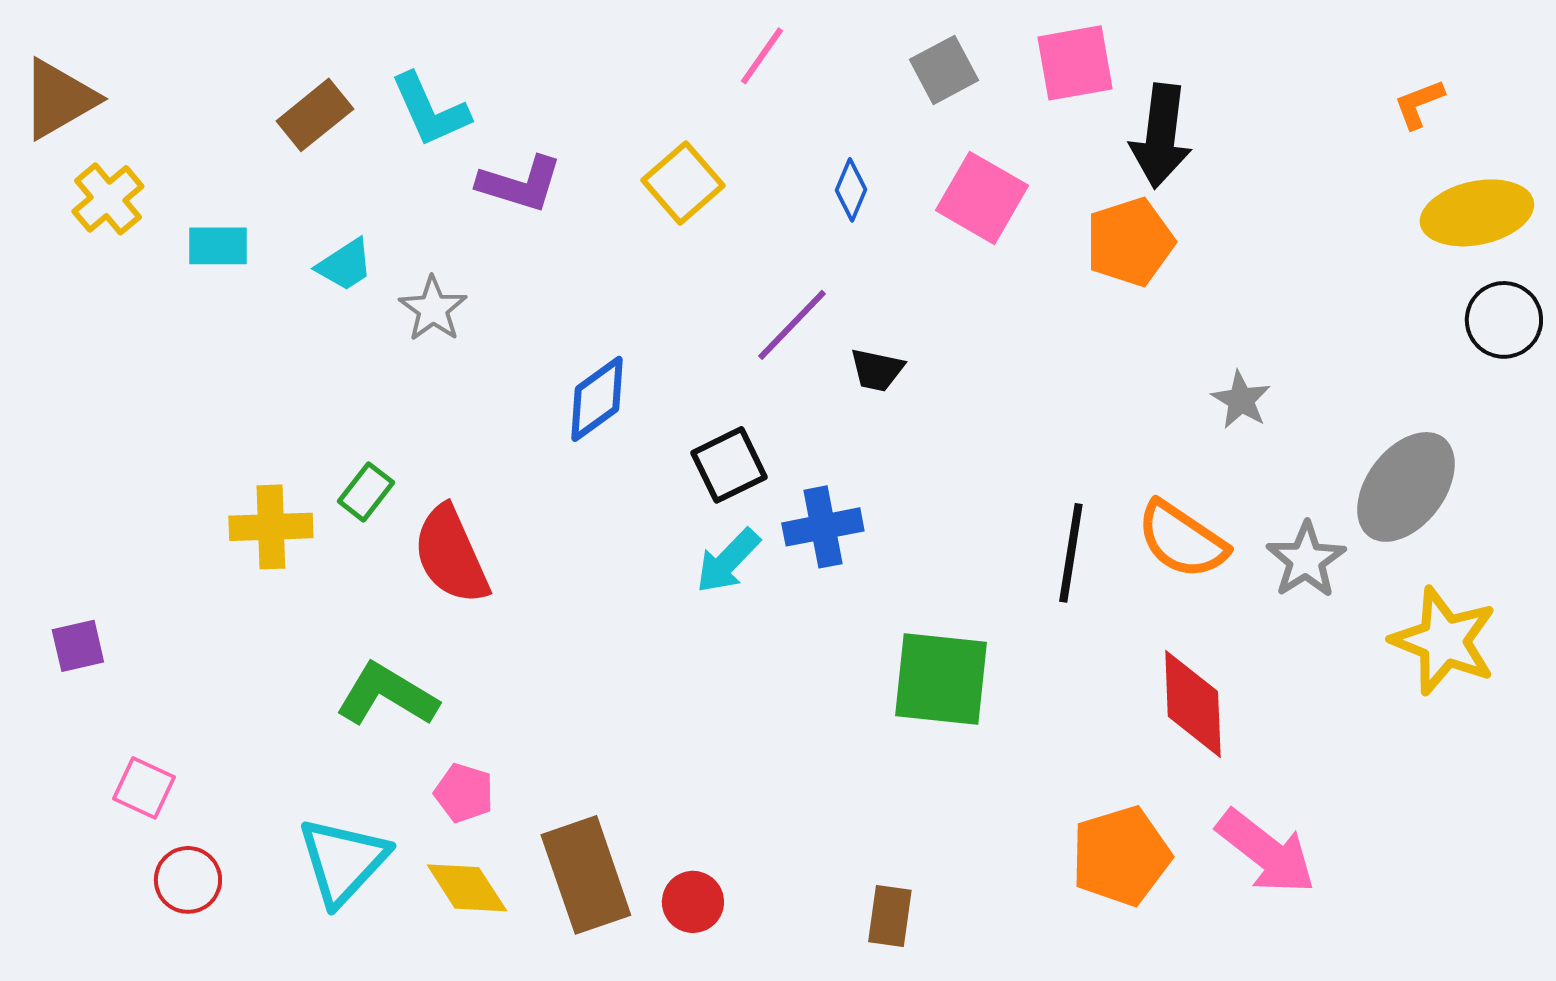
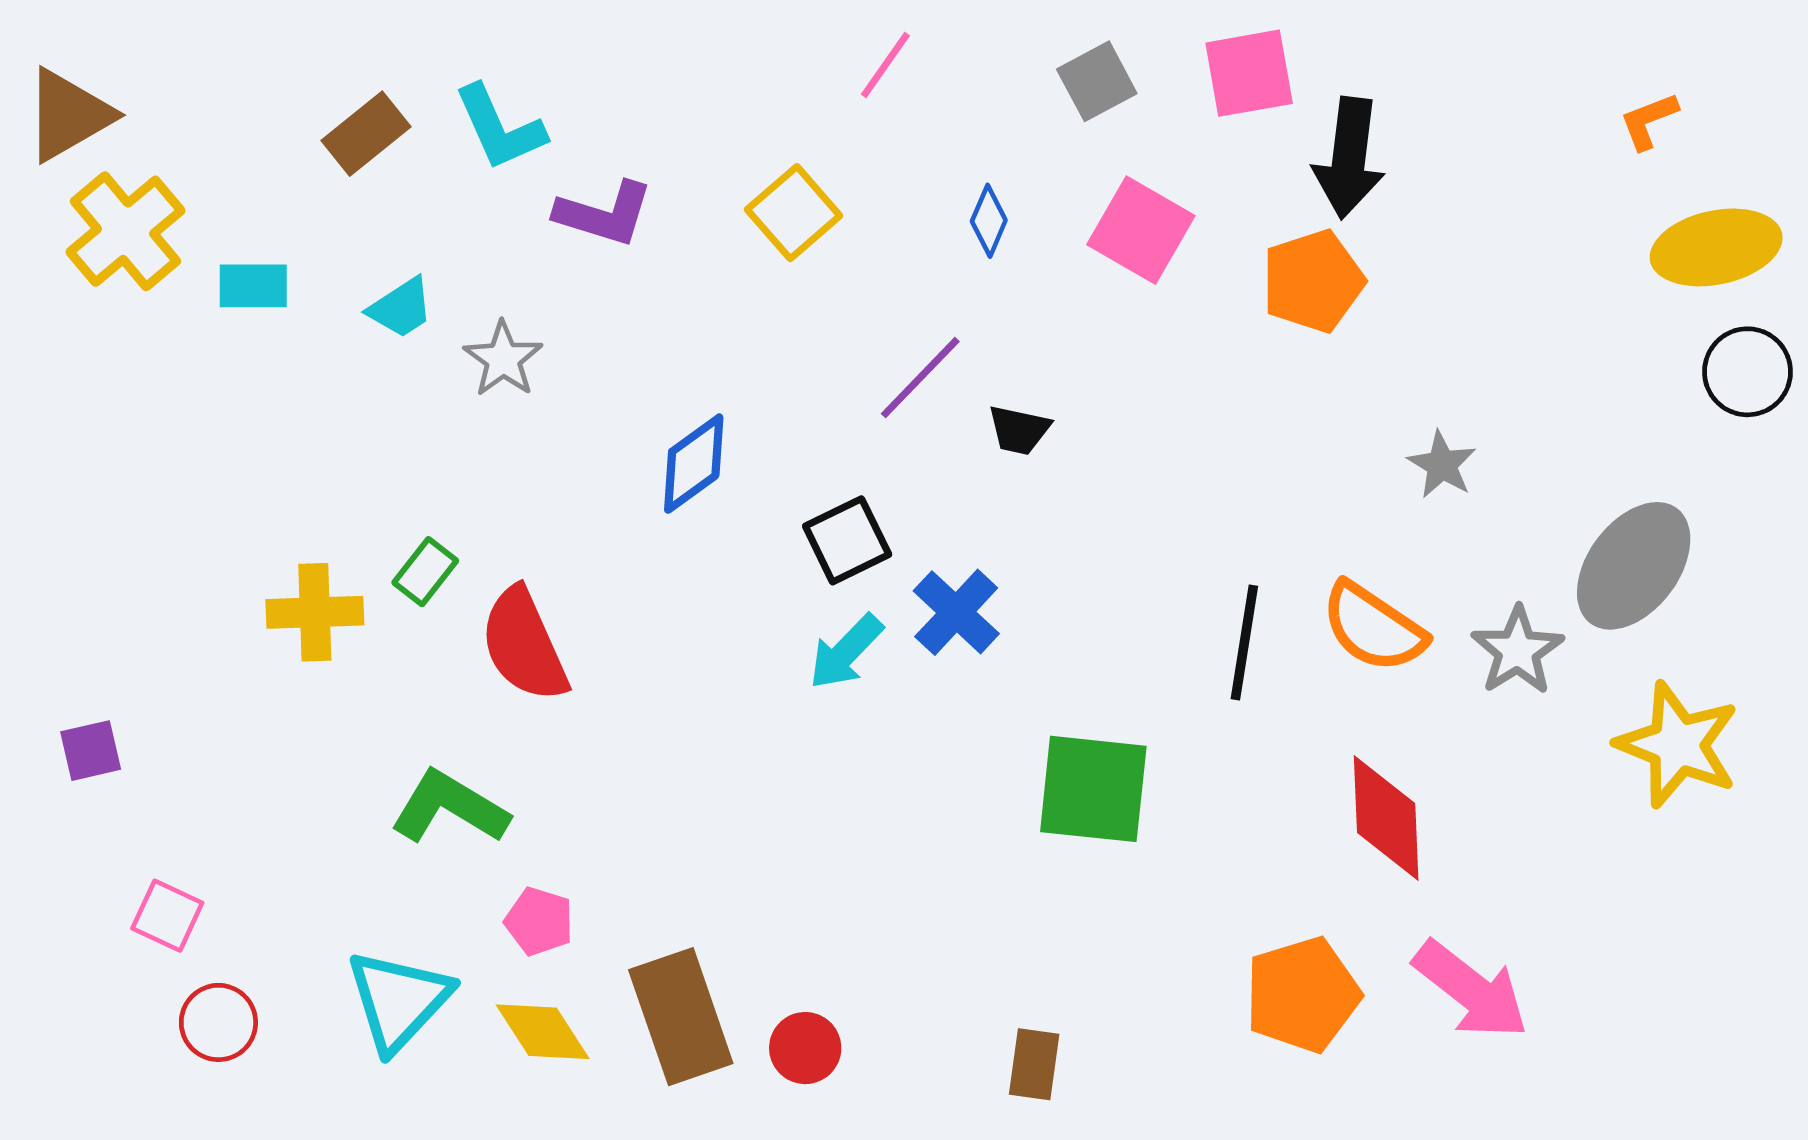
yellow cross: (108, 199) -> (125, 231), size x1.4
blue cross: (823, 527) -> (956, 612), turned -36

